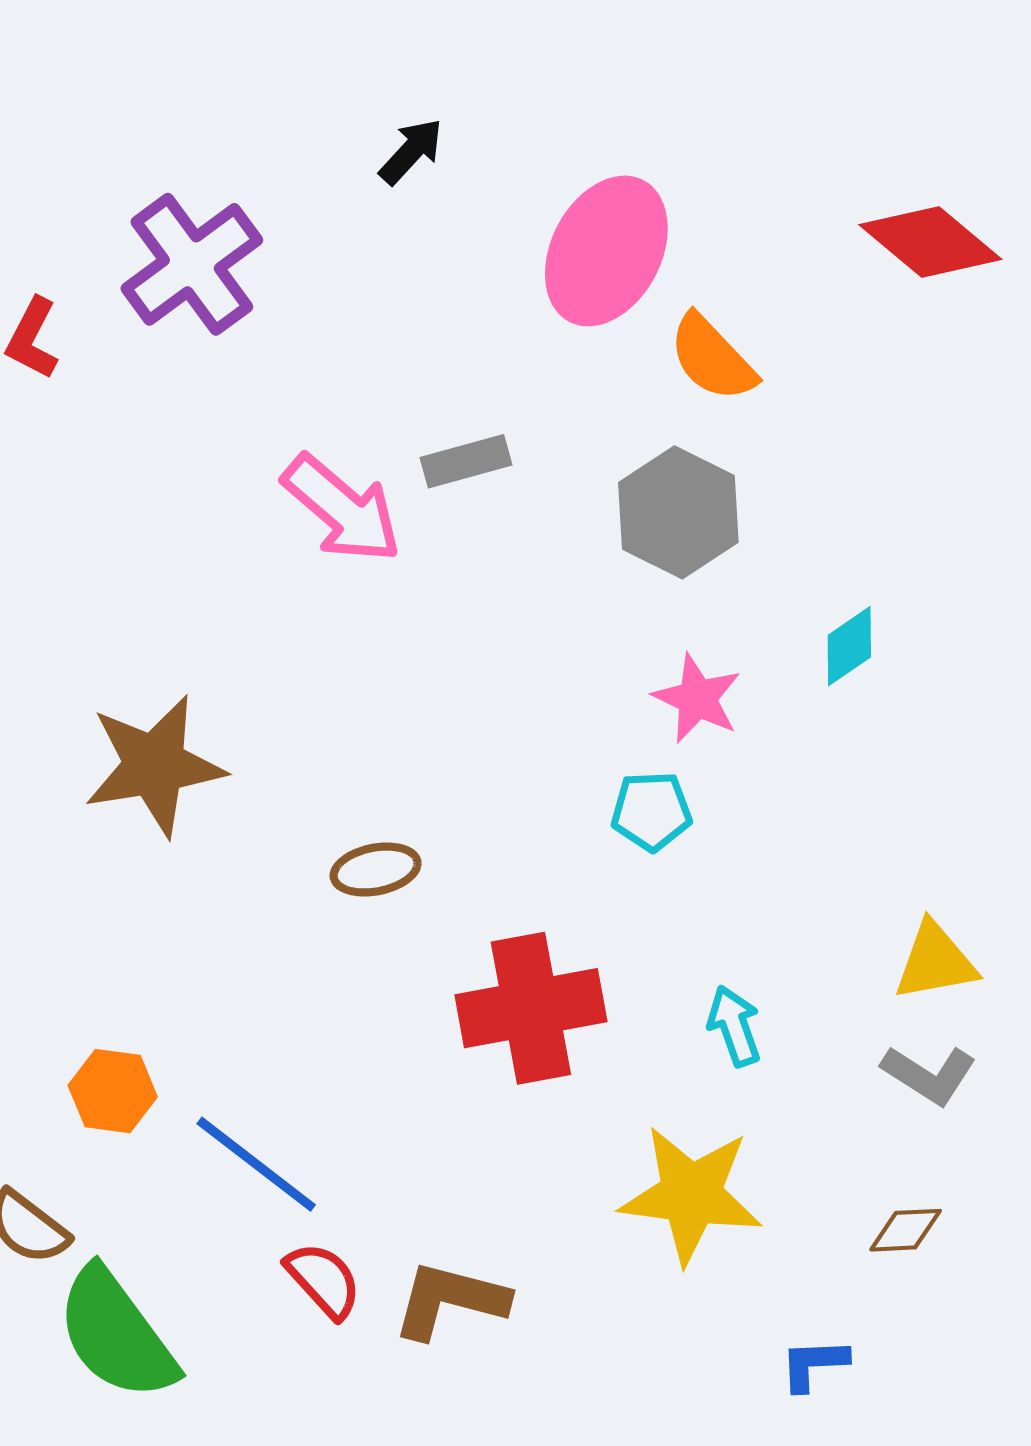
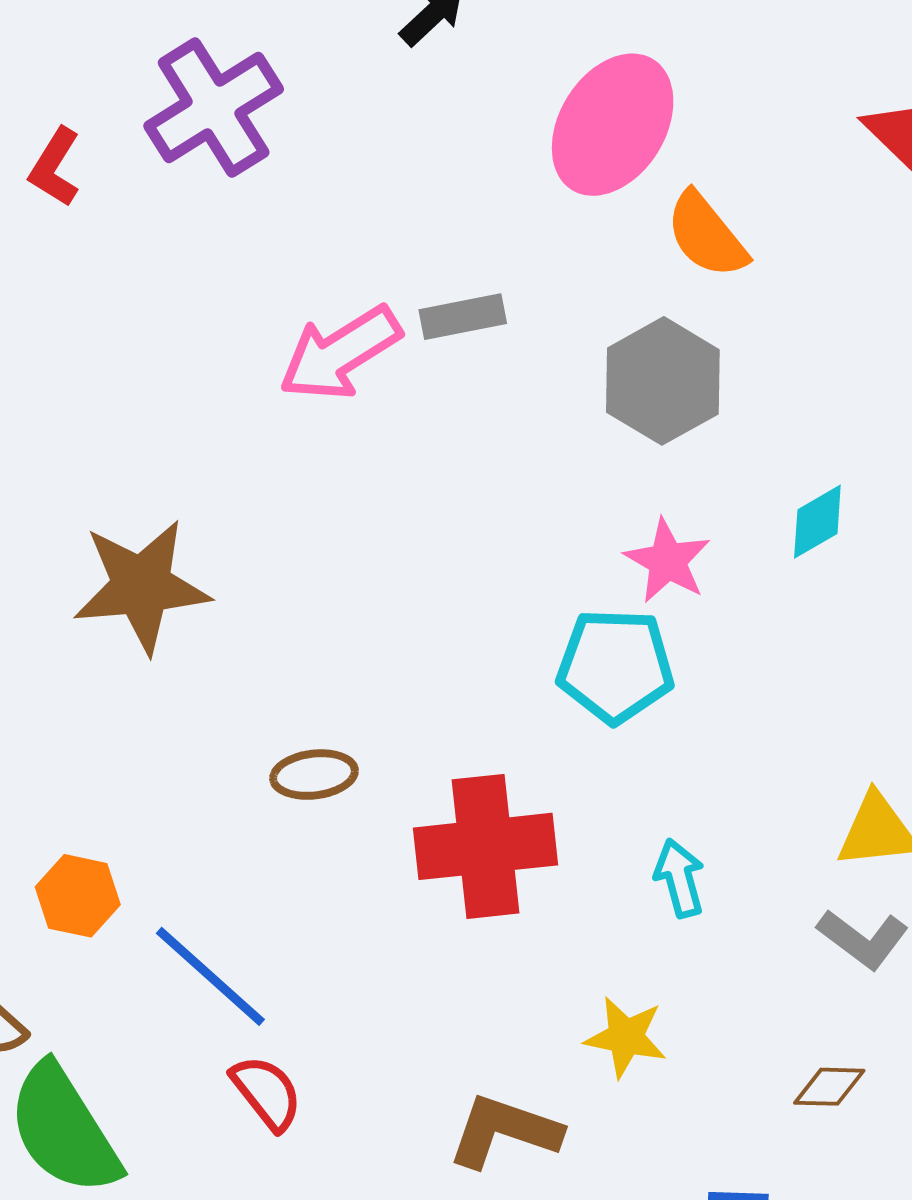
pink arrow: (342, 509) -> (340, 353), turned 103
cyan pentagon: (651, 811) -> (615, 666), size x1.5
brown ellipse: (376, 870) -> (314, 775), moved
yellow star: (691, 1195) -> (626, 1037), size x0.6
brown L-shape: (450, 1300) -> (504, 1131), moved

